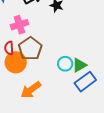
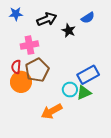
blue rectangle: (85, 82) -> (88, 75), moved
orange arrow: (31, 90) -> (52, 111), moved

